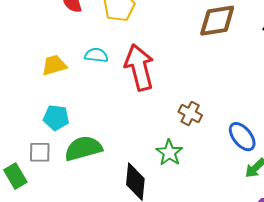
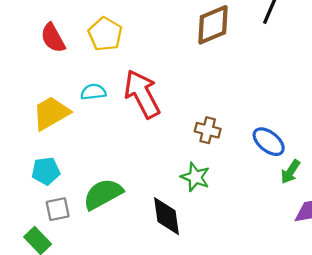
yellow trapezoid: (54, 65) -> (51, 113), size x1.4
cyan pentagon: (56, 118) -> (46, 171), moved

